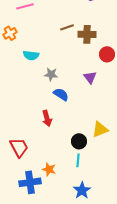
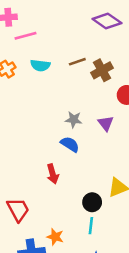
brown cross: (87, 34) -> (102, 70), turned -30
cyan semicircle: (31, 55) -> (40, 65), moved
gray star: (51, 74) -> (74, 120), moved

